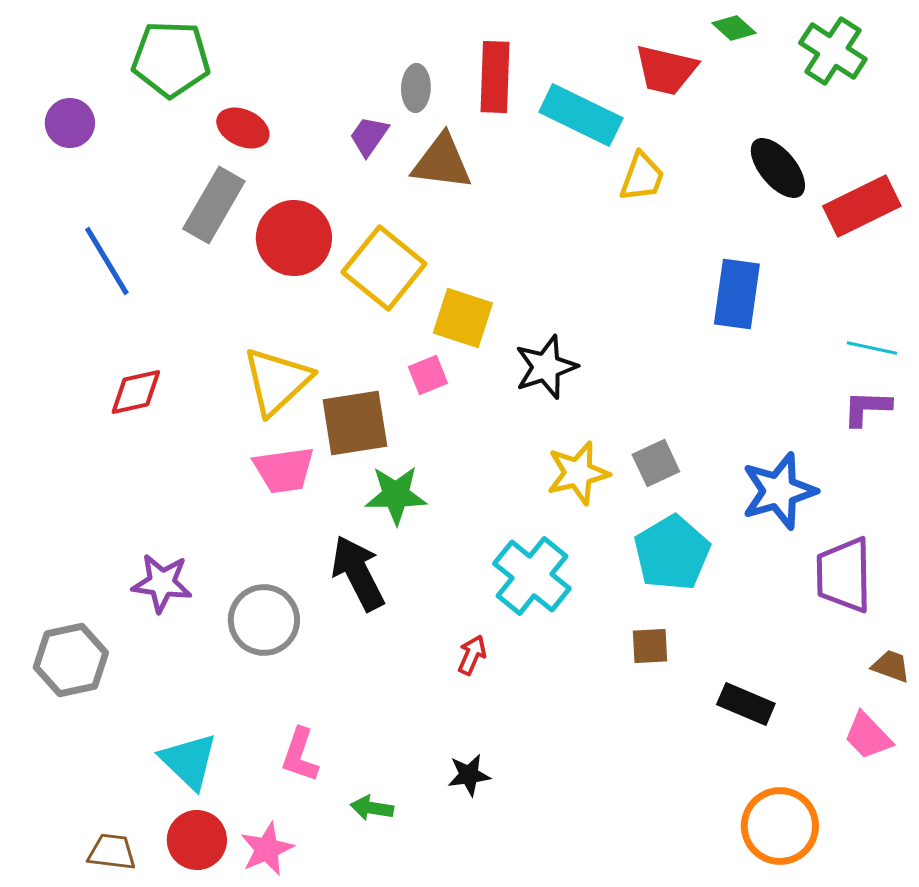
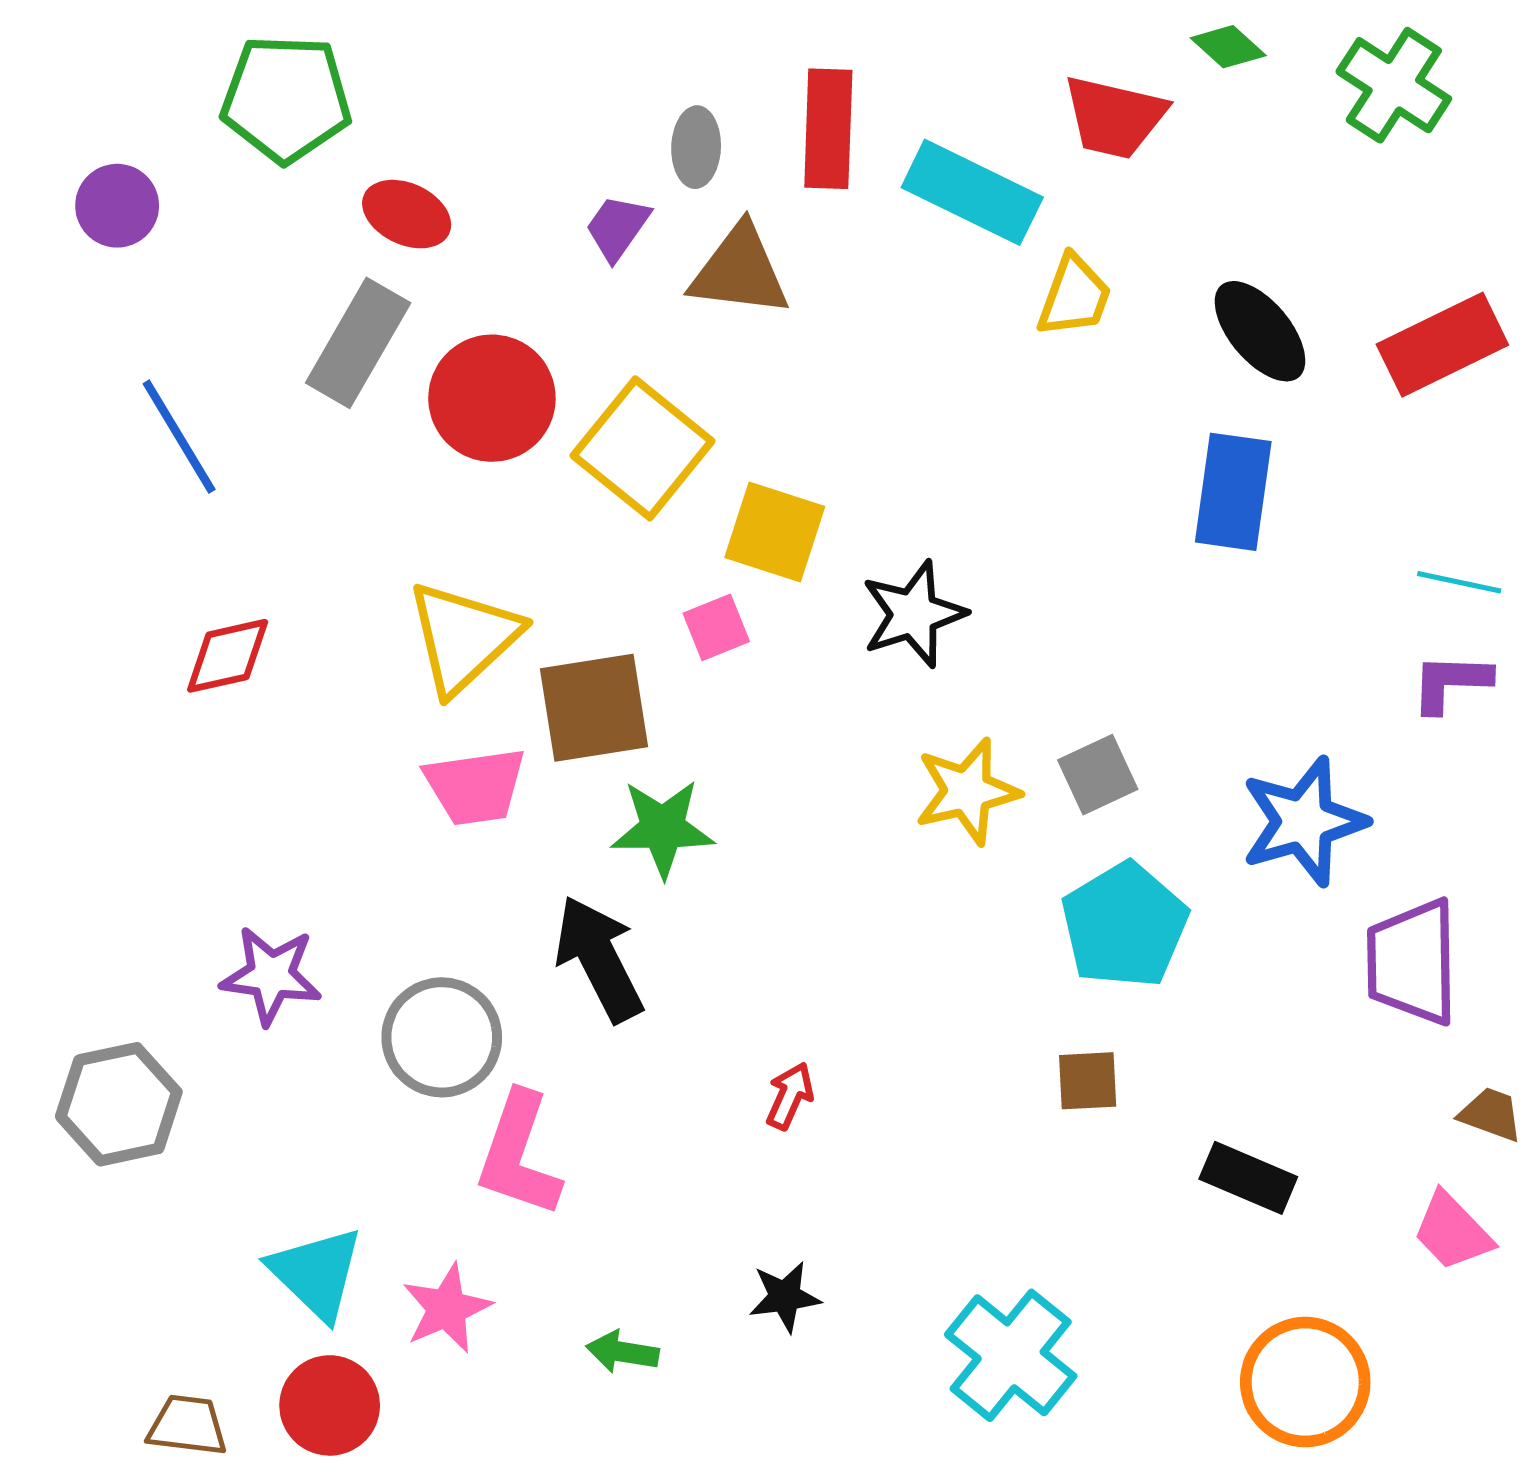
black ellipse: (778, 168) -> (1260, 331), moved
cyan cross: (532, 576) -> (1011, 1355), moved
pink L-shape: (300, 755) -> (519, 1154), moved, size x1.4
pink star: (267, 849) -> (447, 1308), moved

